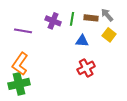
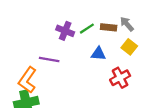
green line: (72, 19) -> (87, 29), turned 48
purple line: (23, 31) -> (49, 59), moved
red cross: (86, 68) -> (120, 78), moved

